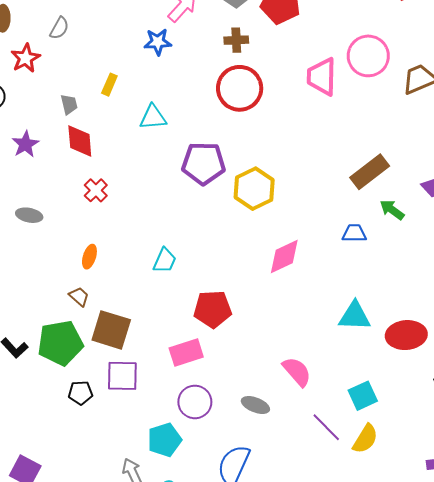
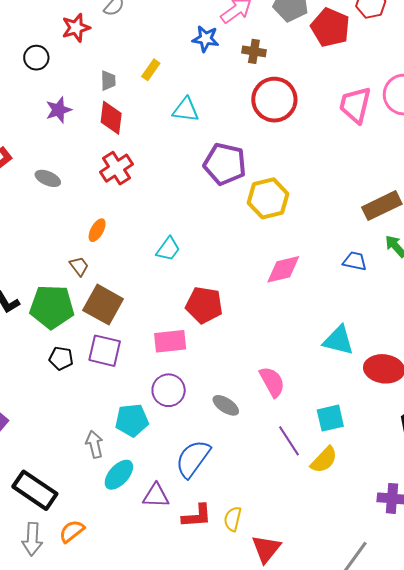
brown cross: (236, 40) -> (254, 51), moved
red cross: (96, 190) -> (116, 168), size x1.4

